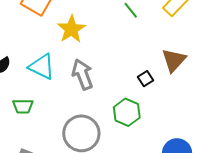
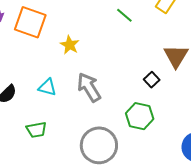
yellow star: (71, 29) -> (70, 45), size x0.7
cyan triangle: (42, 67) -> (47, 87), size x0.7

